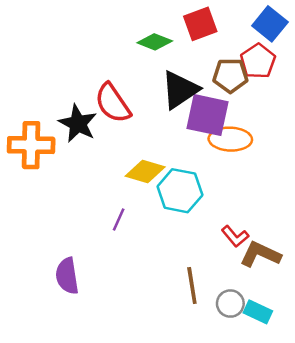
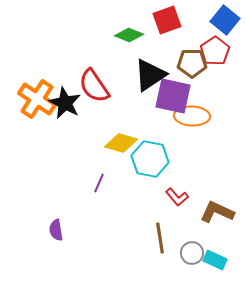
orange cross: (31, 145) -> (37, 99), moved, turned 33
red L-shape: (235, 236) -> (177, 197), moved
purple semicircle: (67, 276) -> (56, 230), size x0.7

